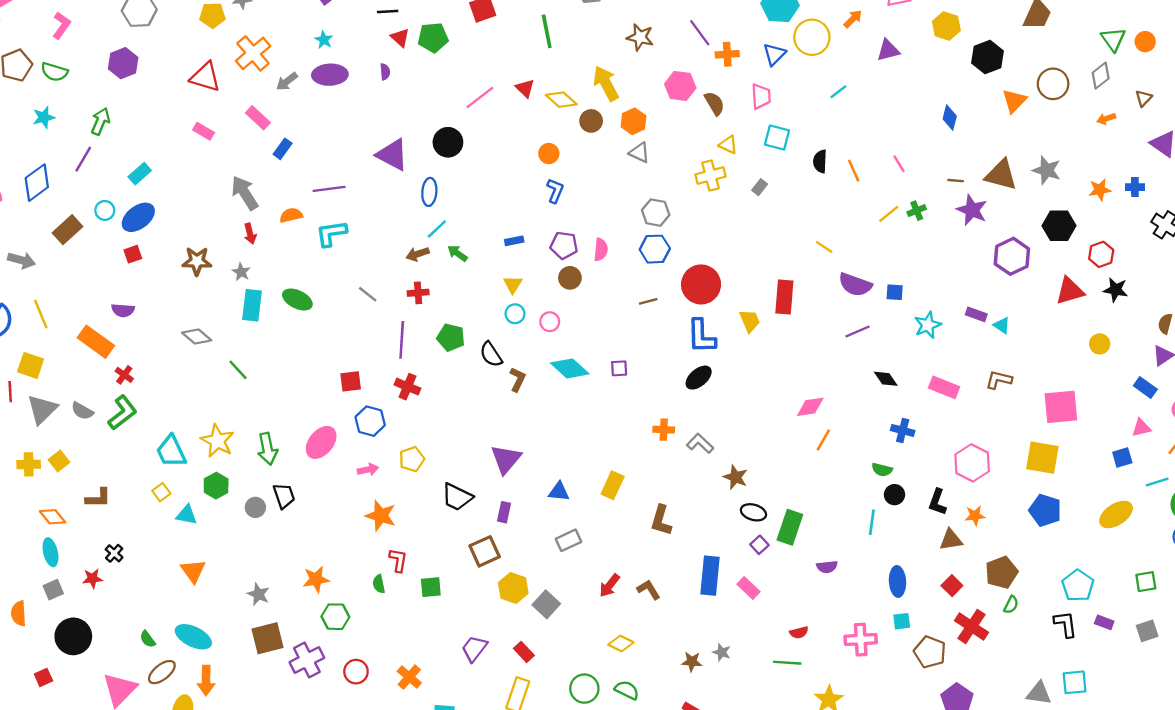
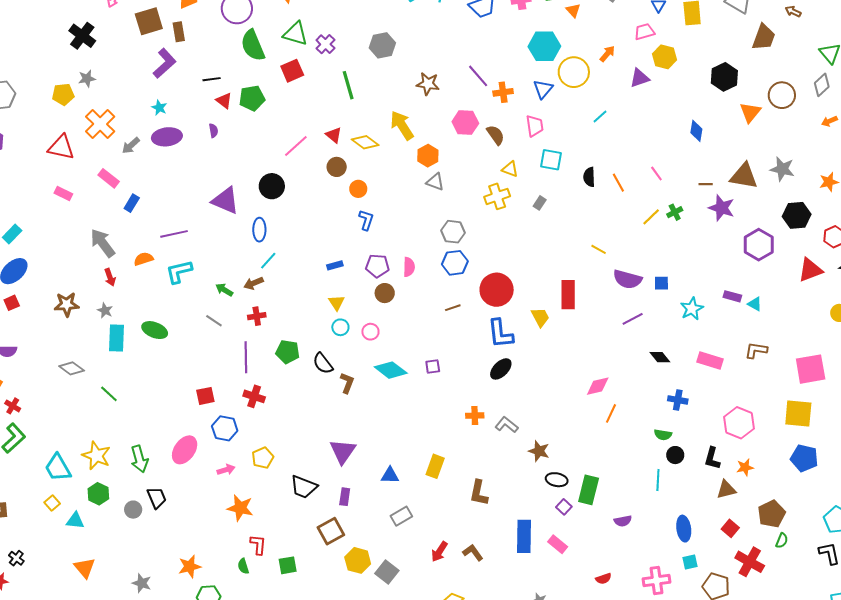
yellow hexagon: (946, 26) -> (665, 57), moved
brown circle: (591, 121) -> (337, 167), moved
green arrow: (457, 253) -> (224, 290), moved

